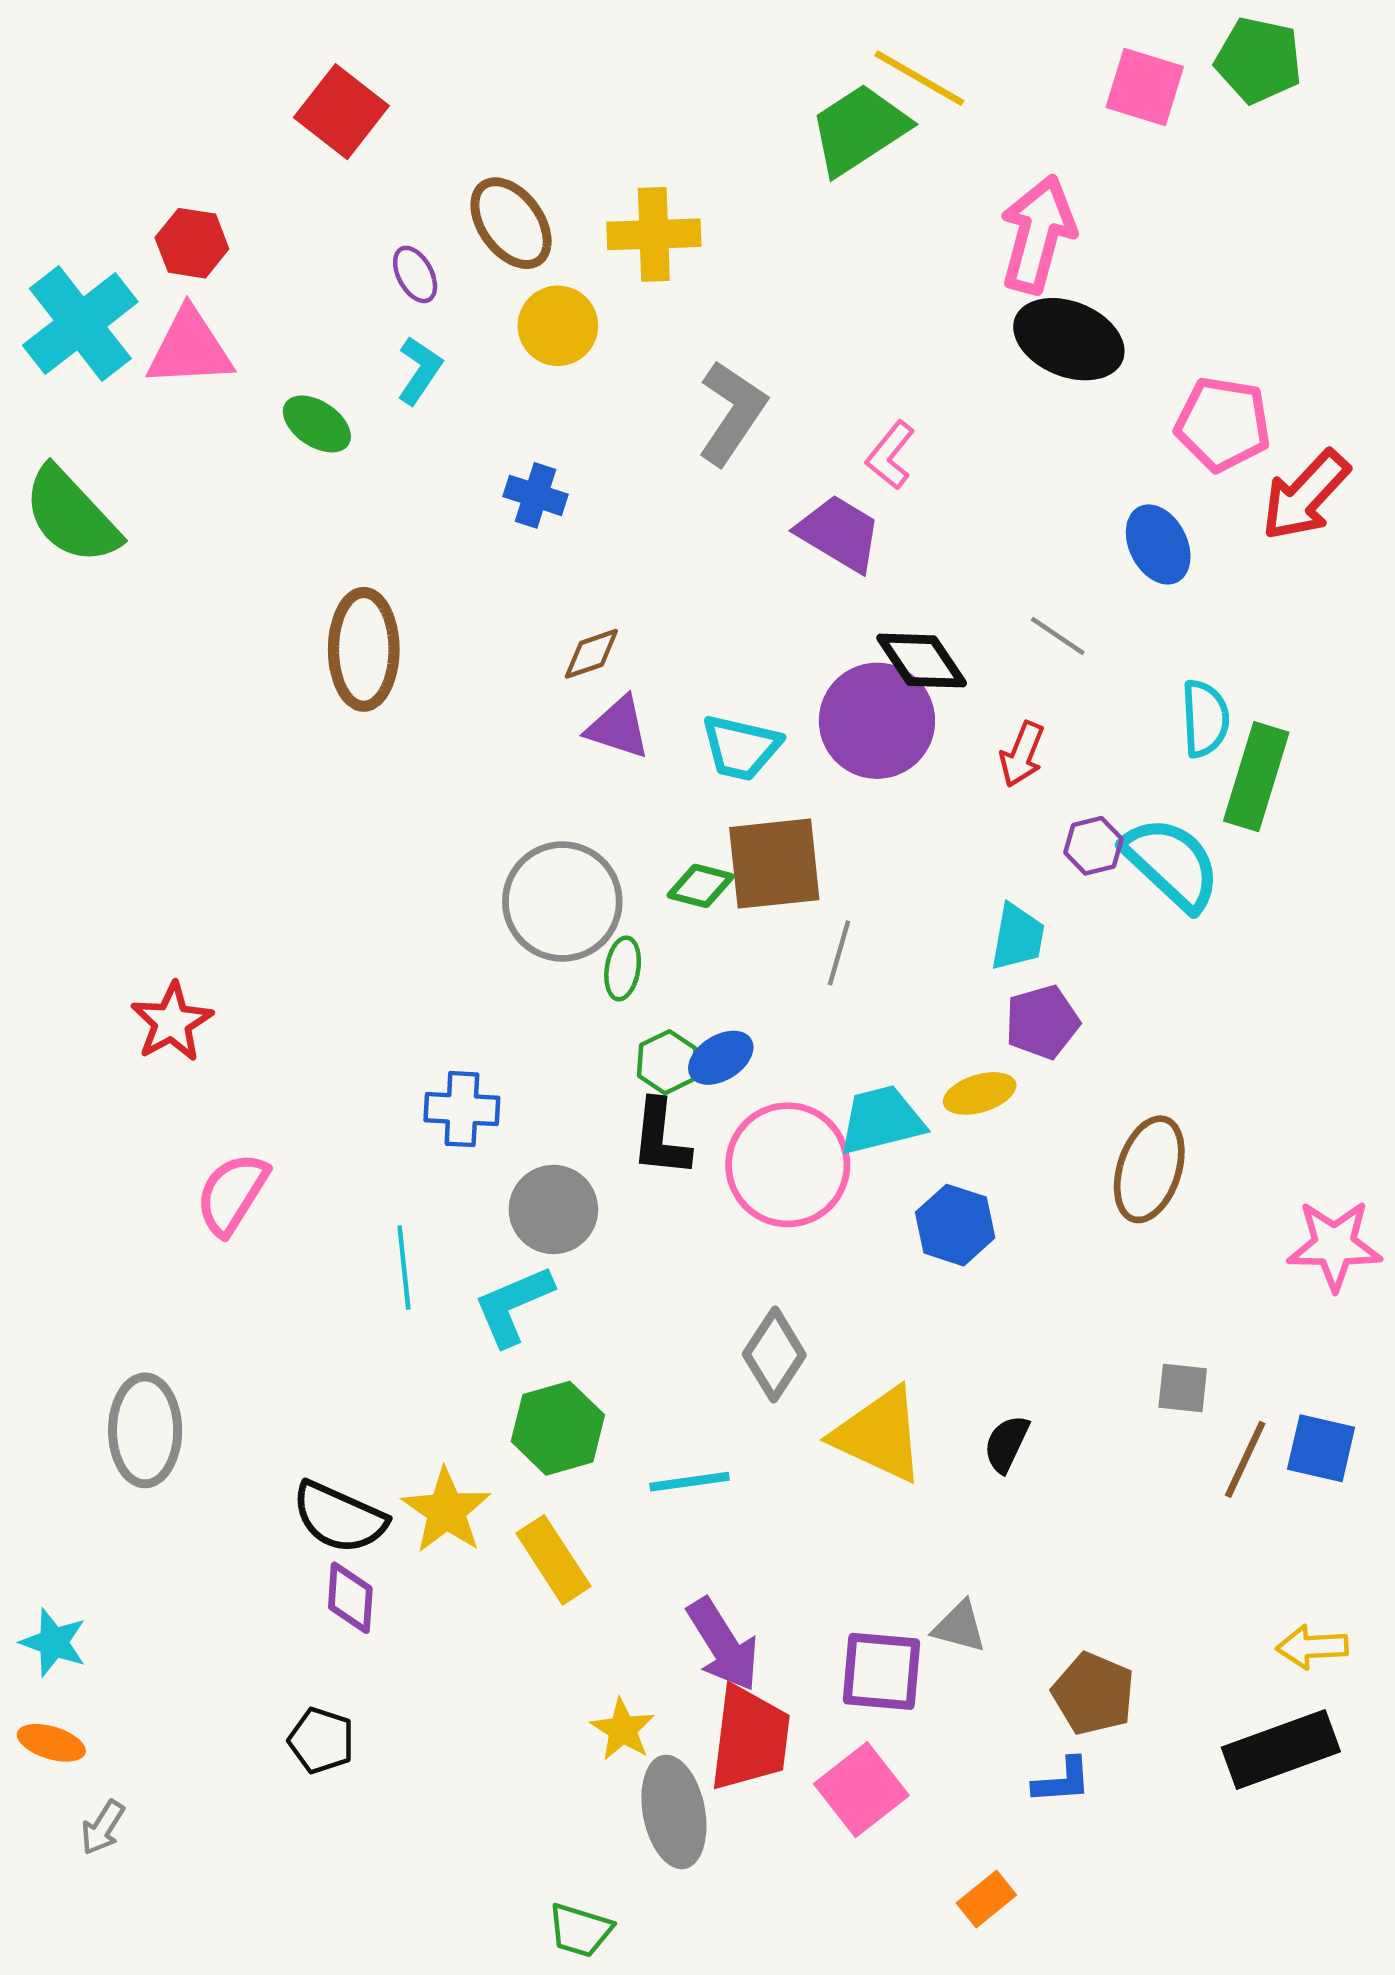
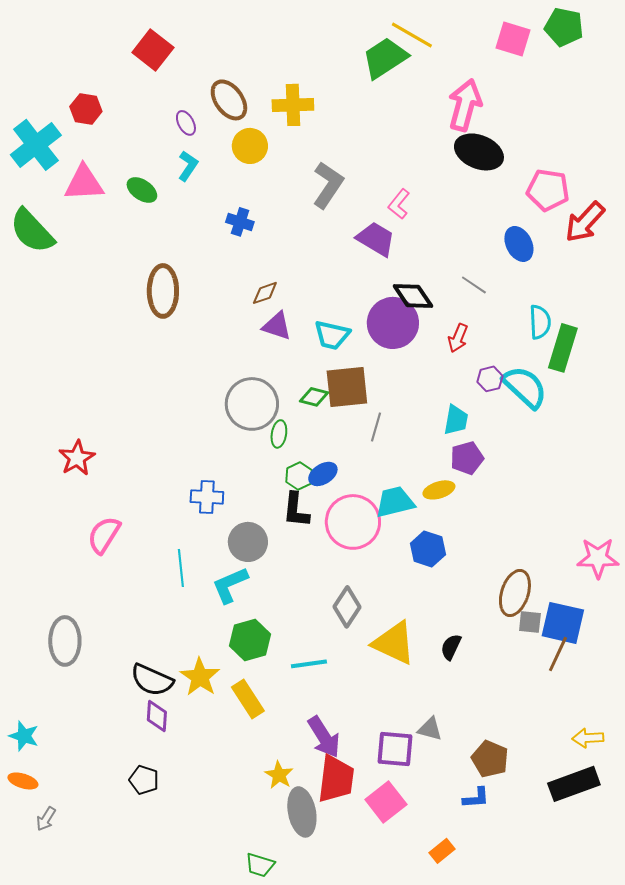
pink triangle: (190, 348) -> (84, 183), moved
brown ellipse: (1149, 1169) -> (515, 593), moved
blue square: (1321, 1448) -> (563, 623), moved, size x1.4

